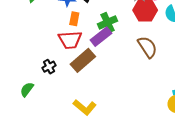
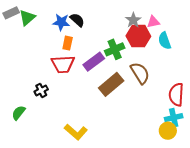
green cross: (107, 22) -> (115, 49), moved
brown rectangle: (83, 60) -> (111, 84), moved

